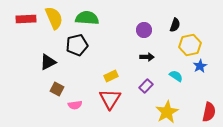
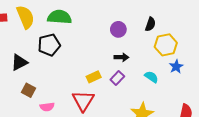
yellow rectangle: (111, 76) -> (94, 77), moved
purple rectangle: (146, 86) -> (117, 78), moved

